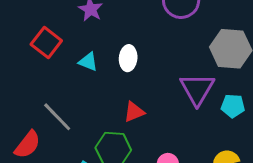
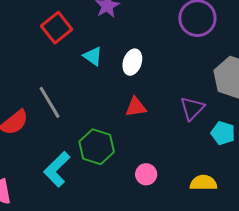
purple triangle: (197, 89) -> (192, 108), size x0.7
red triangle: (134, 112) -> (136, 107), moved

